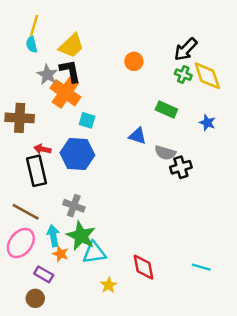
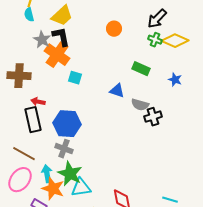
yellow diamond: (207, 76) -> (175, 41), turned -48
blue hexagon: (77, 154) -> (67, 124), moved
orange star: (61, 254) -> (53, 189), size x1.6

